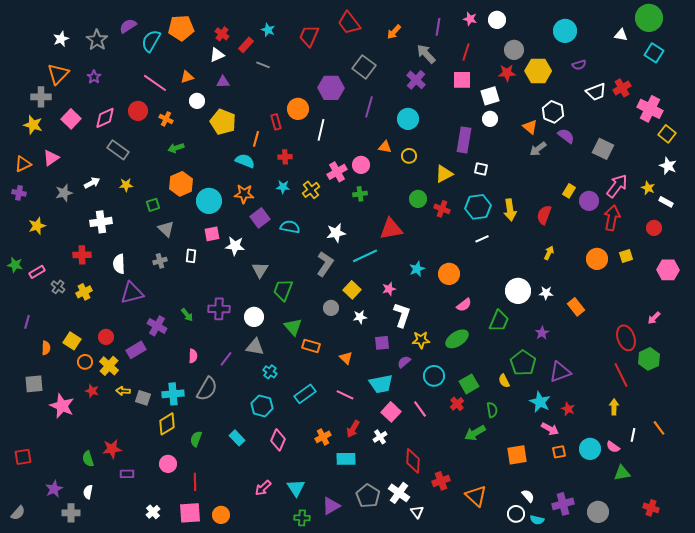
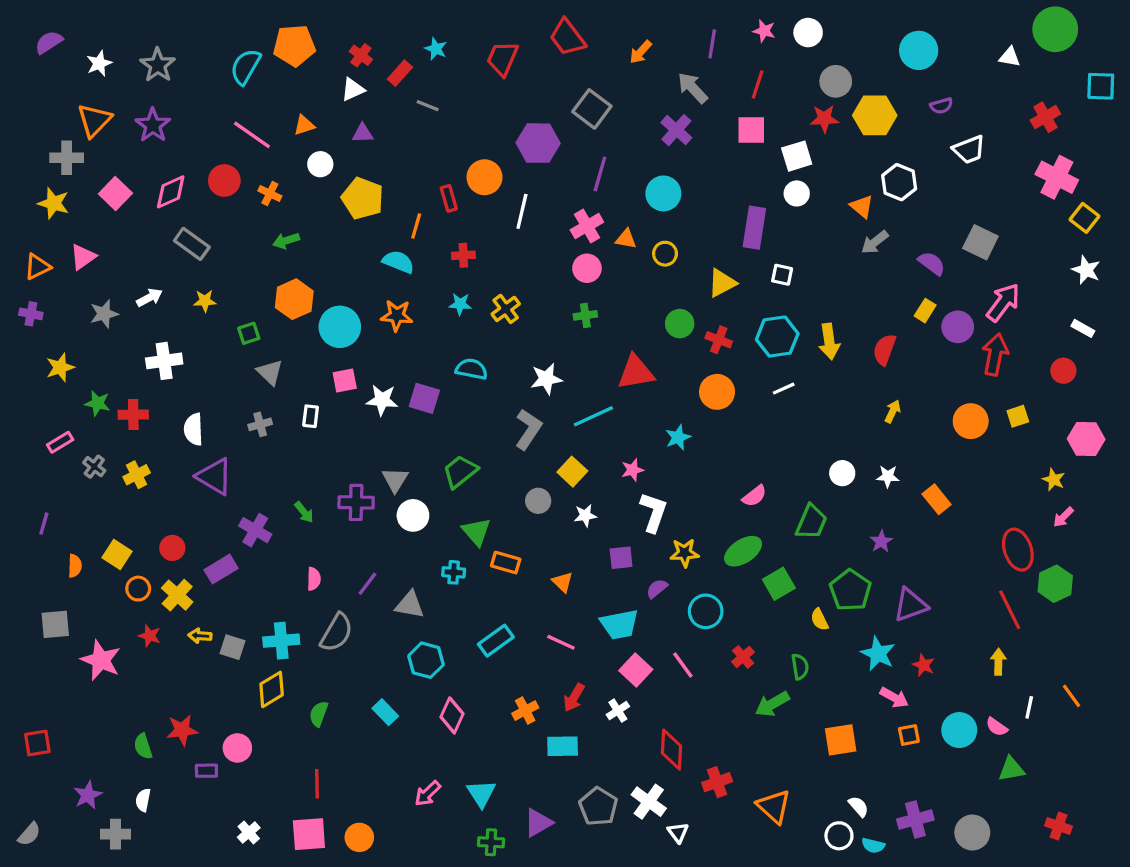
purple semicircle: (128, 26) -> (49, 42), moved
cyan square: (654, 53) -> (1101, 86), moved, turned -30
purple star: (94, 77) -> (153, 125), size x1.5
red cross: (622, 88) -> (1045, 117), moved
purple semicircle: (566, 136) -> (932, 263), moved
pink cross: (337, 172) -> (587, 226), moved
yellow star: (648, 188) -> (1054, 480), moved
purple square: (260, 218) -> (424, 398), moved, turned -36
green star: (15, 265) -> (98, 403), moved
gray triangle: (260, 270) -> (395, 480), moved
orange circle: (449, 274) -> (717, 392), moved
green trapezoid: (283, 290) -> (460, 472), turned 30
white circle: (518, 291) -> (842, 473), size x0.6
purple triangle: (132, 293) -> (215, 476), turned 45
gray triangle: (255, 347) -> (410, 605), moved
cyan cross: (270, 372) -> (454, 572), moved, turned -32
green square: (469, 384) -> (779, 584), moved
pink circle: (168, 464) -> (237, 748), moved

